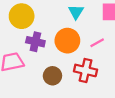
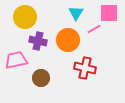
pink line: (97, 43) -> (94, 29), moved
brown circle: (52, 76) -> (41, 78), moved

